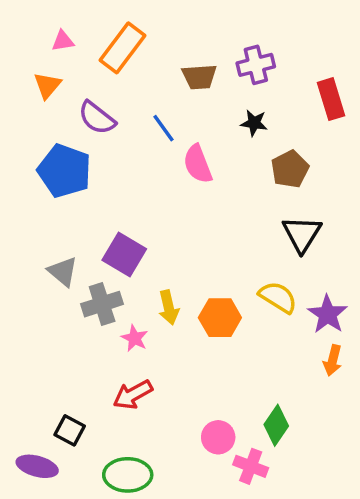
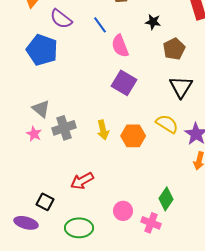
purple square: (124, 255) -> (124, 83), moved
pink star: (134, 338) -> (34, 134), moved
pink circle: (218, 437) -> (123, 211), moved

